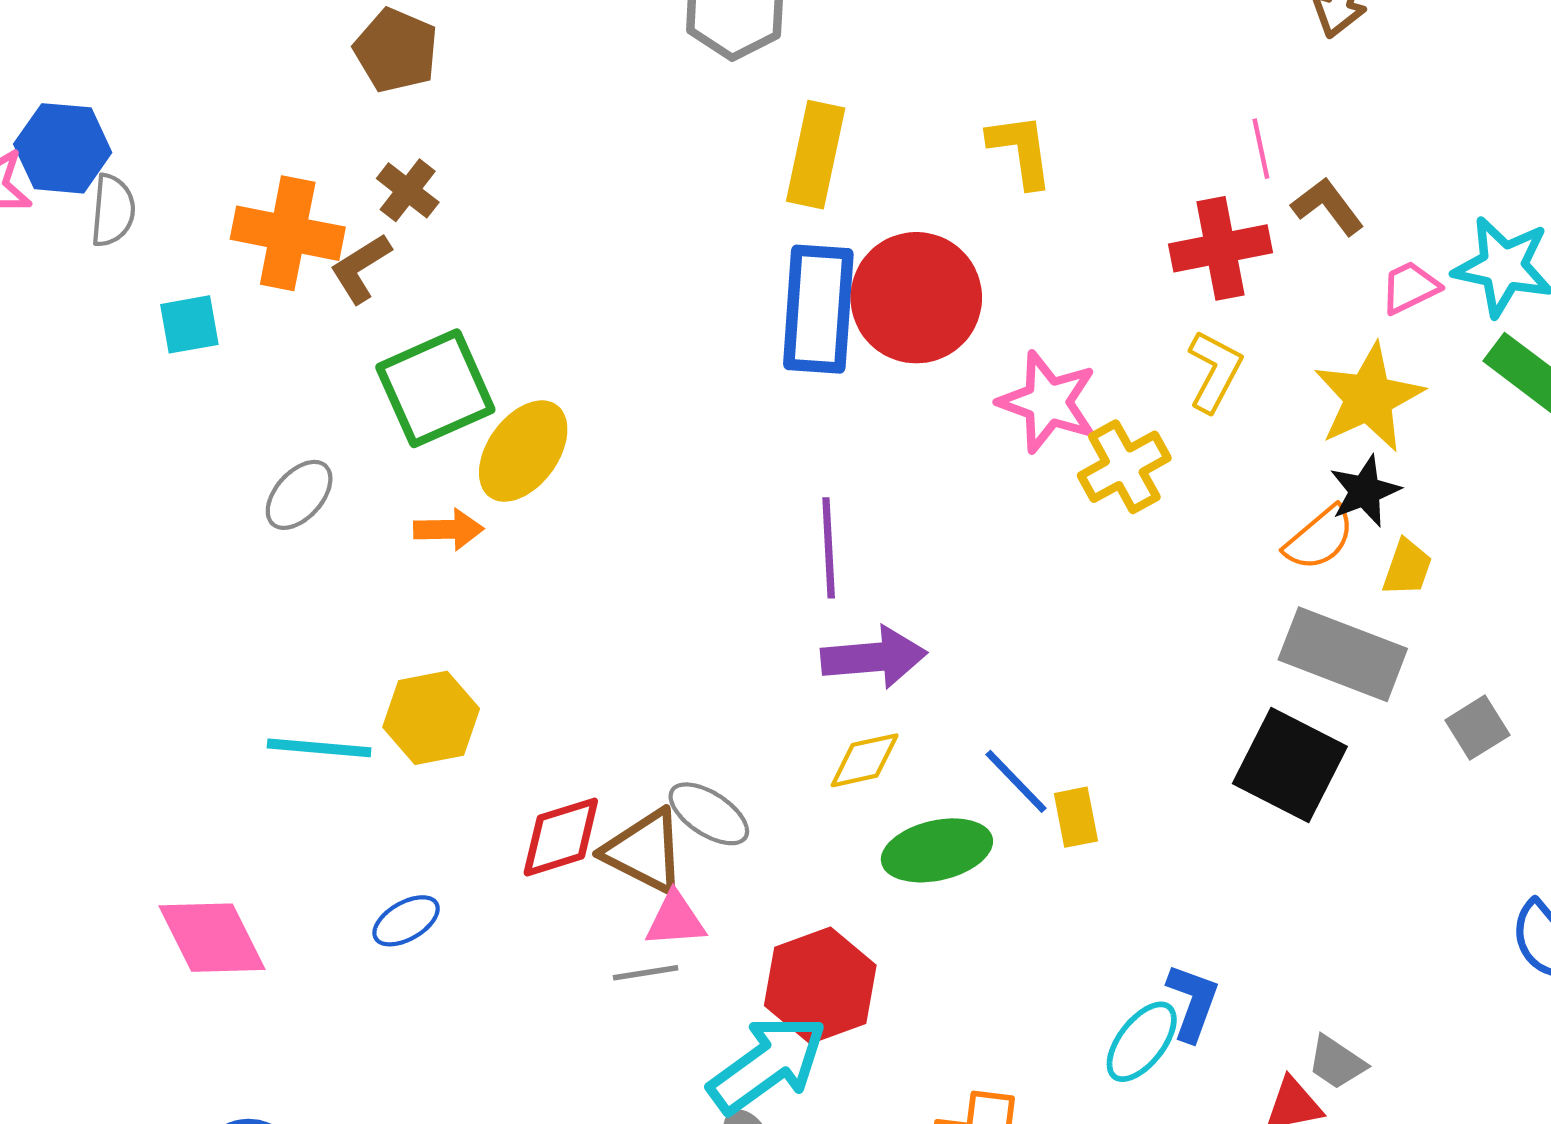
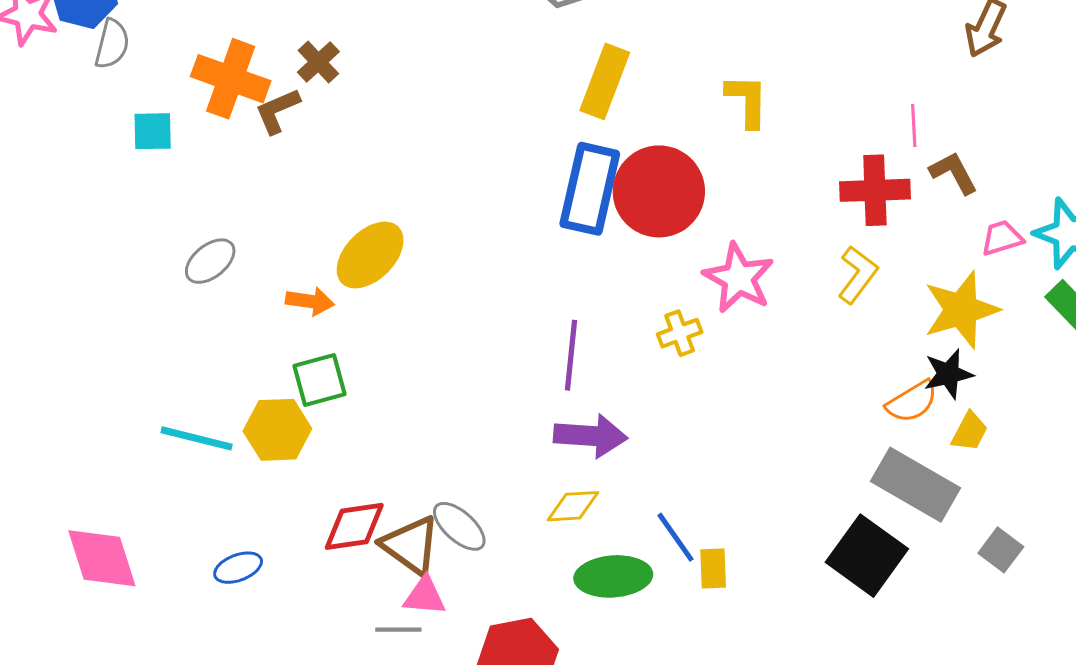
green square: (435, 388) -> (319, 380), moved, size x0.7
yellow cross: (1124, 467) -> (680, 333), moved, size x0.7
gray square: (1477, 728) -> (1001, 550), turned -30

